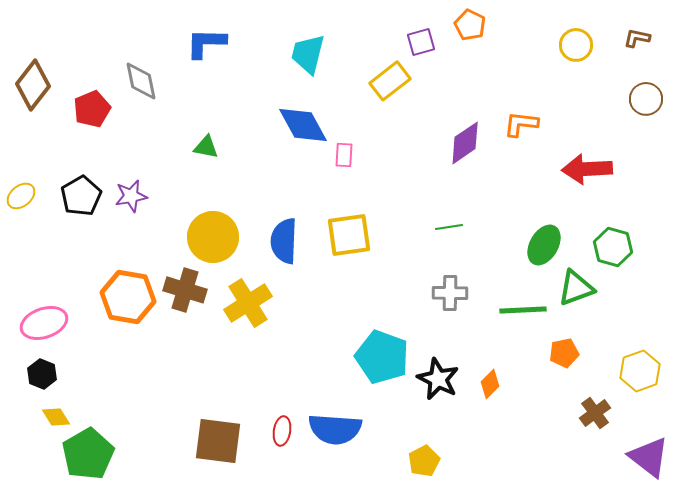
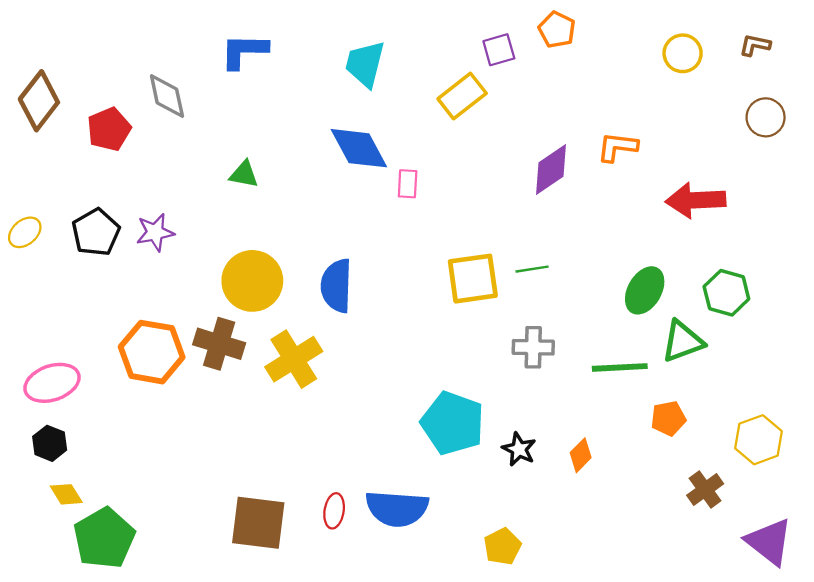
yellow square: (349, 235) -> (473, 279), moved
black star: (438, 379) -> (519, 449), size x0.7

